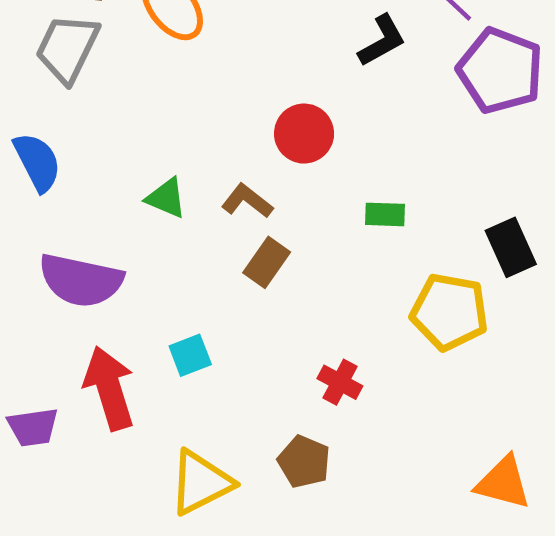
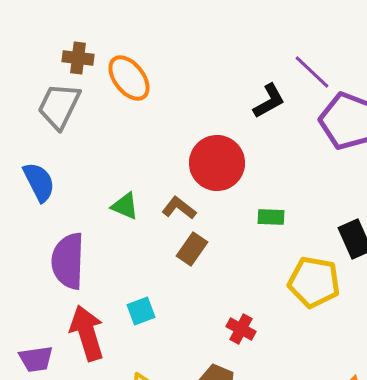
red circle: (304, 134) -> (217, 163), size x1.4
purple semicircle: (81, 280) -> (68, 261), turned 80

